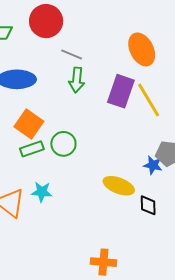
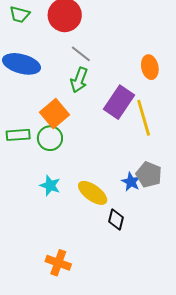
orange ellipse: (142, 49) -> (150, 67), size x0.7
orange square: (29, 124) -> (55, 114), moved
cyan star: (42, 192) -> (50, 185), moved

